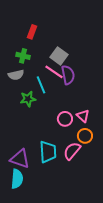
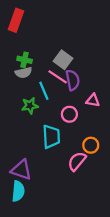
red rectangle: (32, 32) -> (16, 20), moved, size x1.5
gray semicircle: (16, 75) -> (23, 73), moved
pink triangle: (83, 116) -> (93, 100), moved, turned -32
pink circle: (65, 119) -> (69, 114), moved
cyan trapezoid: (48, 152) -> (51, 137), moved

